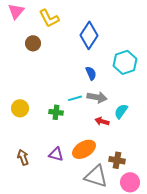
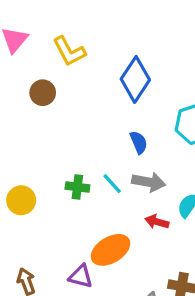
cyan line: (75, 98) -> (112, 184), turned 64
green cross: (56, 112) -> (77, 187), moved
orange ellipse: (84, 149) -> (111, 250), moved

